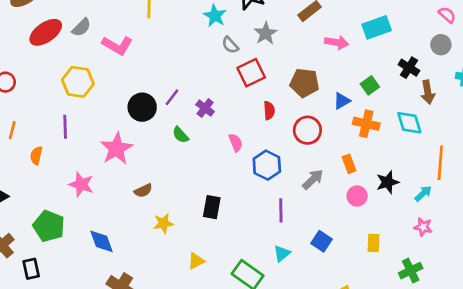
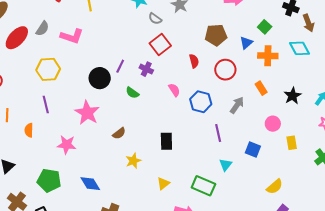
red square: (251, 73) -> (160, 44), moved
brown semicircle: (143, 191) -> (119, 133), moved
pink circle: (357, 196) -> (273, 124), moved

